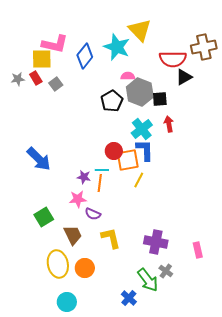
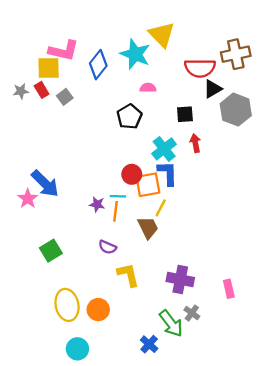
gray hexagon: (140, 92) -> (236, 110), moved
pink star: (78, 199) -> (28, 199), moved, turned -30
brown trapezoid: (73, 235) -> (148, 227), moved

